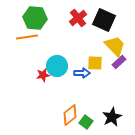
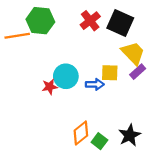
orange line: (27, 37) -> (17, 36), moved

